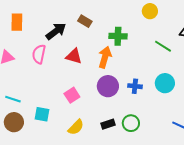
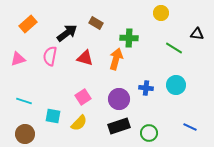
orange rectangle: (17, 22) -> (28, 24), turned 48
purple circle: (108, 86) -> (119, 99), moved
brown circle: (14, 122) -> (25, 134), moved
green circle: (131, 123) -> (149, 133), moved
black rectangle: (108, 124) -> (119, 126), size x1.5
yellow semicircle: (76, 127) -> (79, 123), moved

